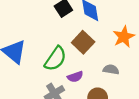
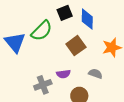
green semicircle: (55, 59) -> (42, 31), moved

